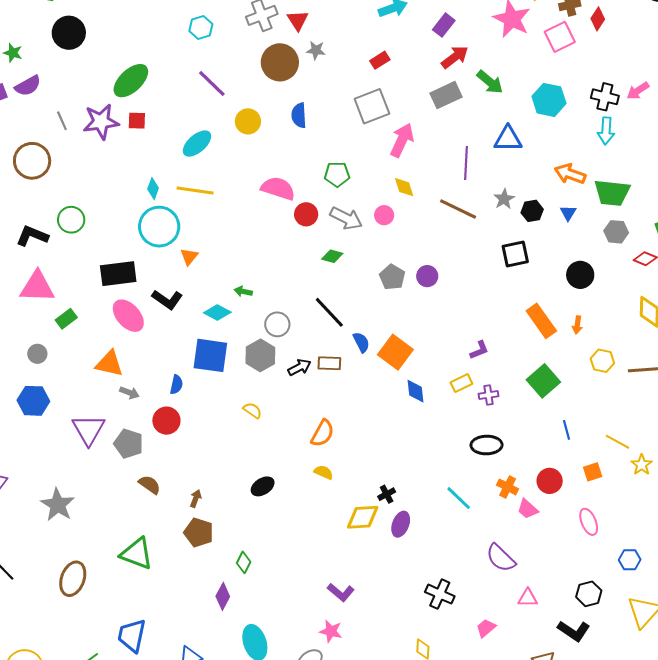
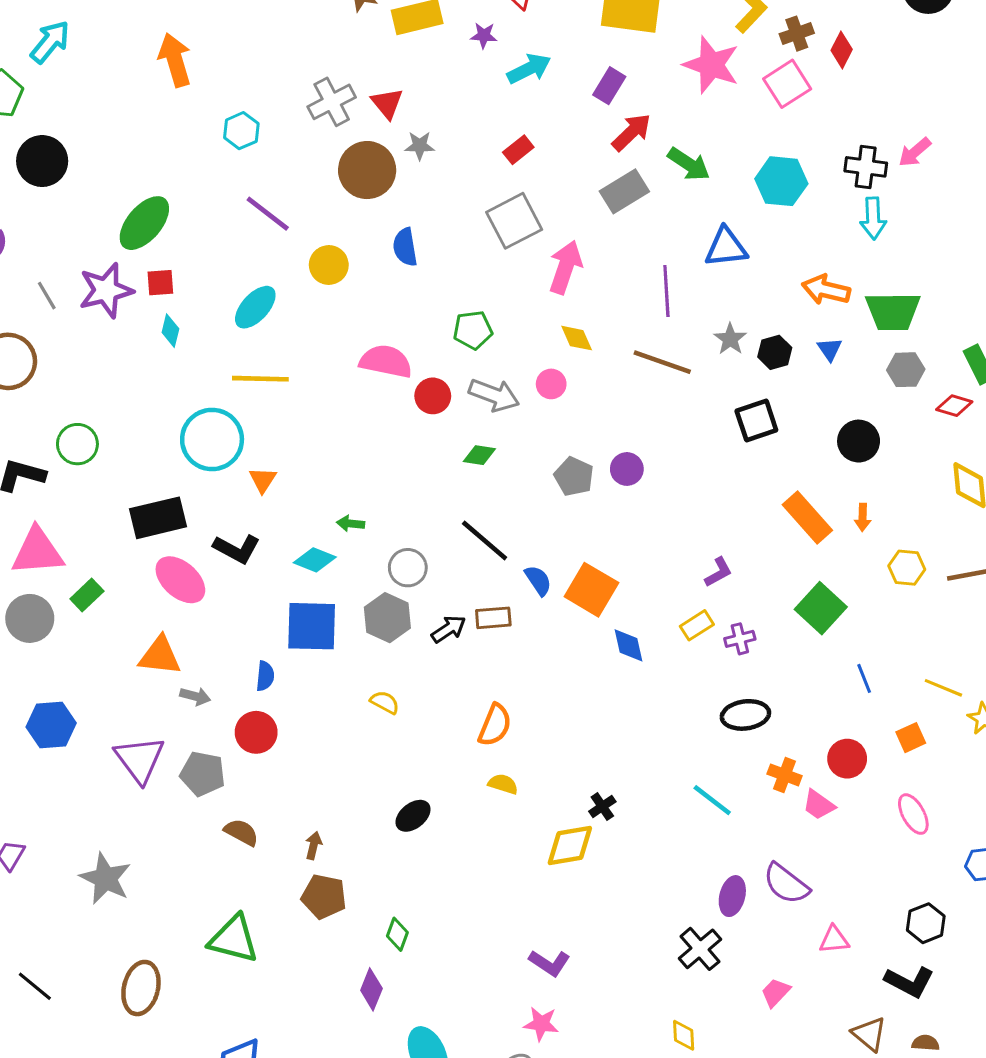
cyan diamond: (153, 189) -> (170, 331), moved
gray circle: (37, 354) -> (30, 618), moved, size x1.6
purple ellipse: (401, 524) -> (732, 896), moved
black cross: (440, 594) -> (700, 949), turned 32

